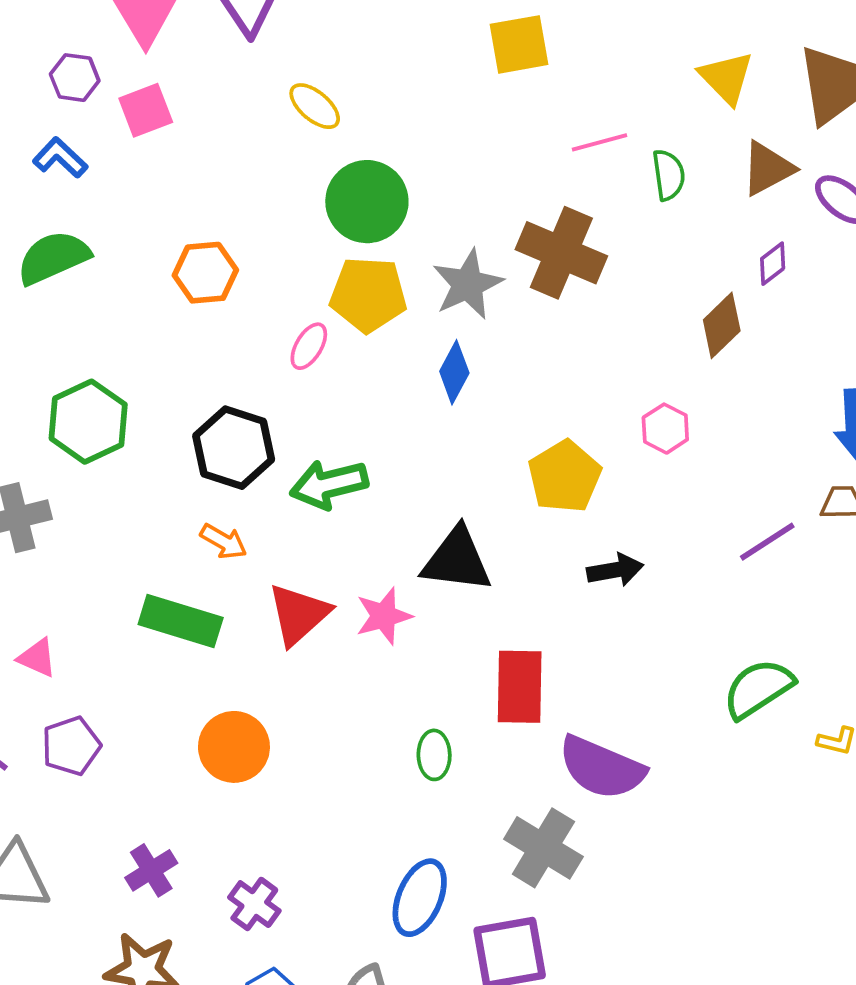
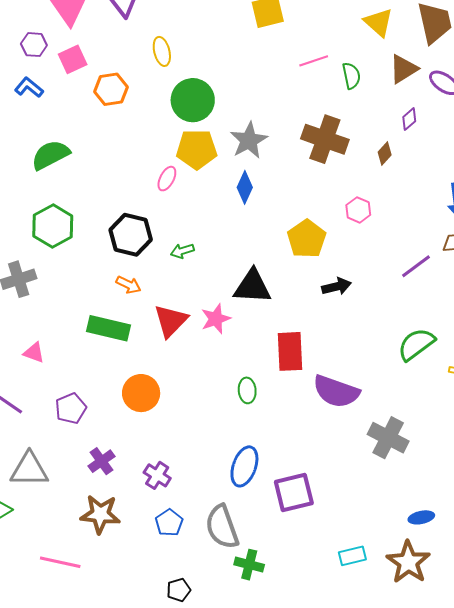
yellow ellipse: (315, 106) -> (162, 51), turned 40
brown cross: (561, 253) -> (325, 139), moved
green semicircle: (53, 258) -> (50, 155), moved
orange hexagon: (205, 273) -> (111, 89), moved
brown diamond: (722, 325) -> (385, 154), size x0.7
green arrow: (329, 484) -> (182, 251), size x0.6
purple pentagon: (71, 746) -> (71, 408), moved
gray cross: (543, 848) -> (388, 438), moved

